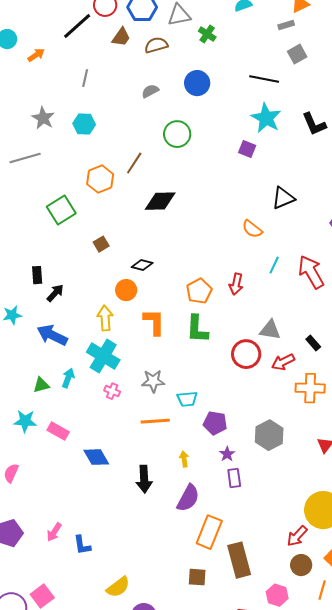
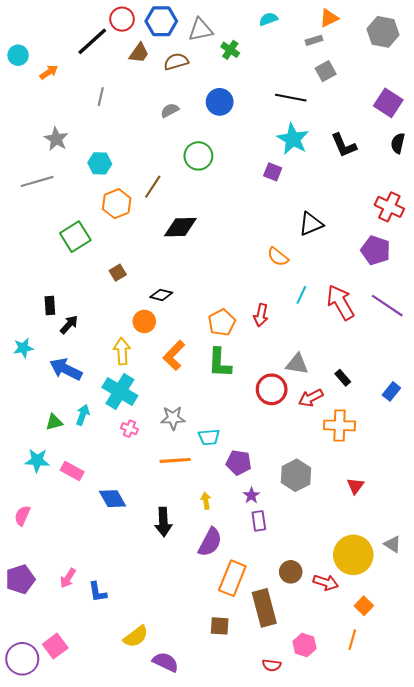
cyan hexagon: (84, 124) -> (100, 163), moved
orange L-shape: (154, 322) -> (174, 355), turned -136
red arrow: (297, 536) -> (326, 582), turned -115
brown circle: (301, 565) -> (291, 572), moved

